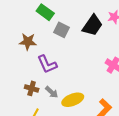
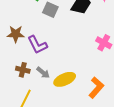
brown star: (28, 42) -> (16, 34), moved

